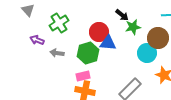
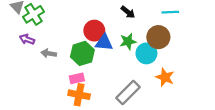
black arrow: (122, 15) -> (128, 12), moved
green cross: (59, 23) -> (33, 14), moved
green star: (133, 27) -> (128, 41), moved

